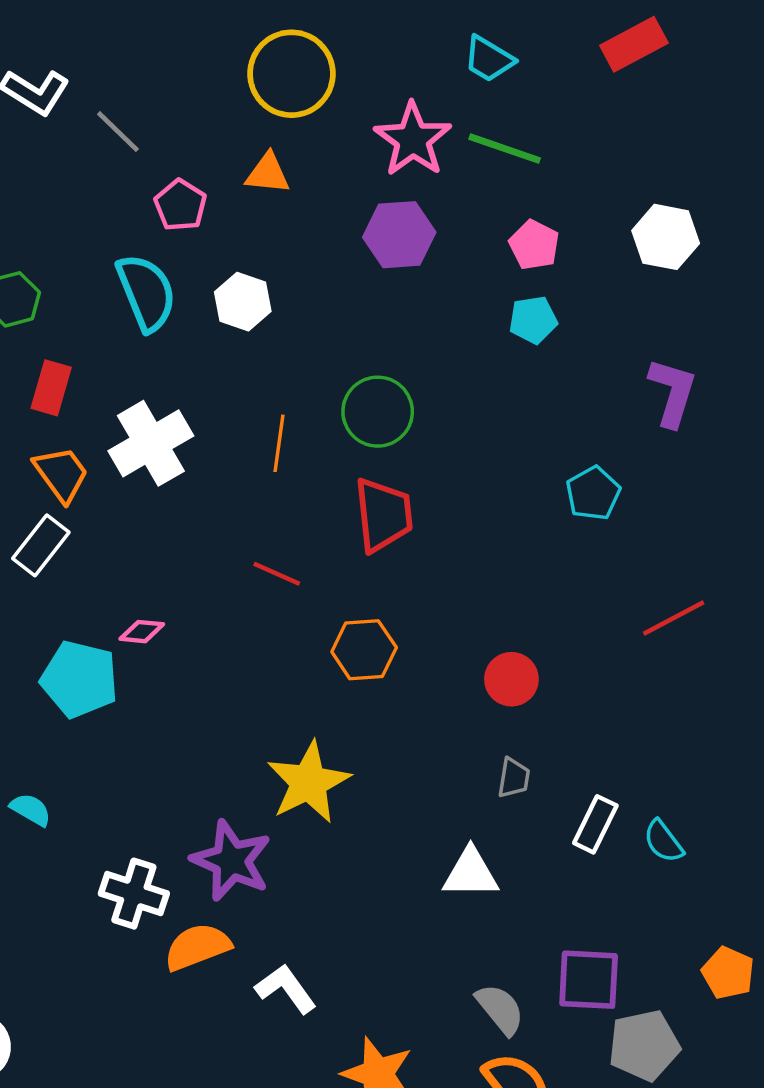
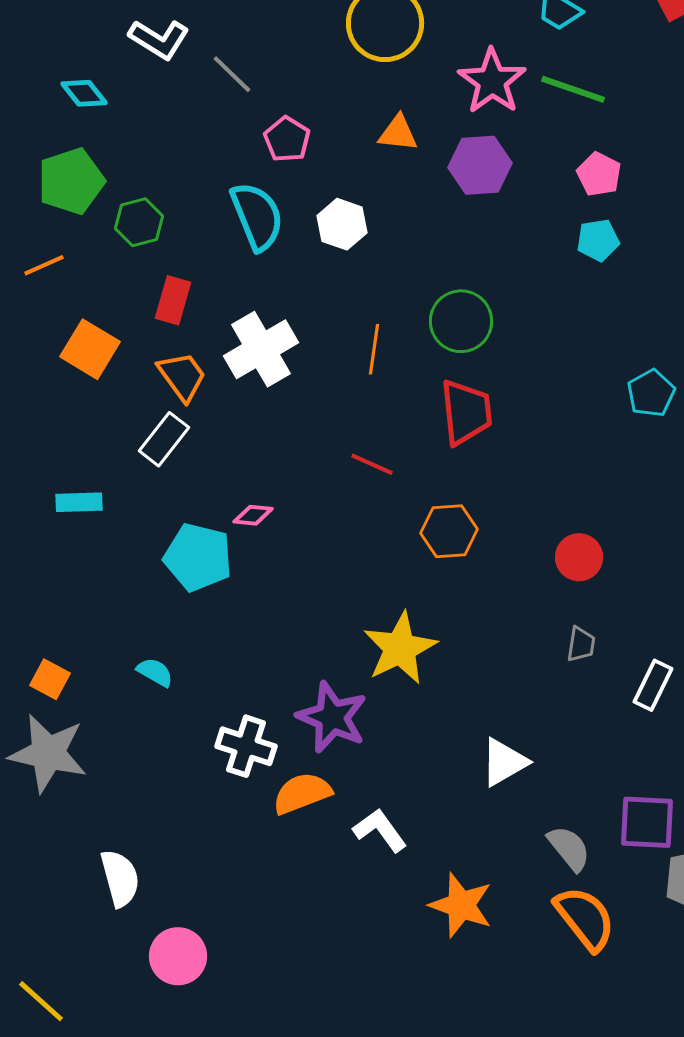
orange triangle: (268, 173) -> (398, 133), moved
white triangle: (471, 873) -> (504, 762), moved, turned -30

